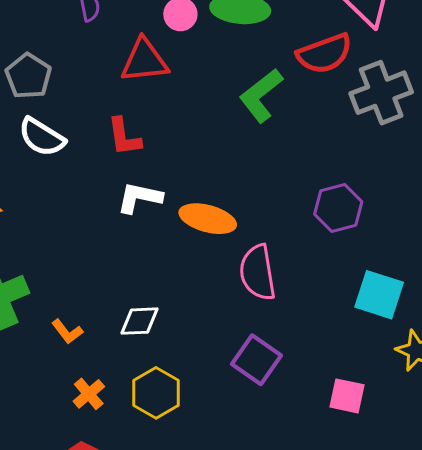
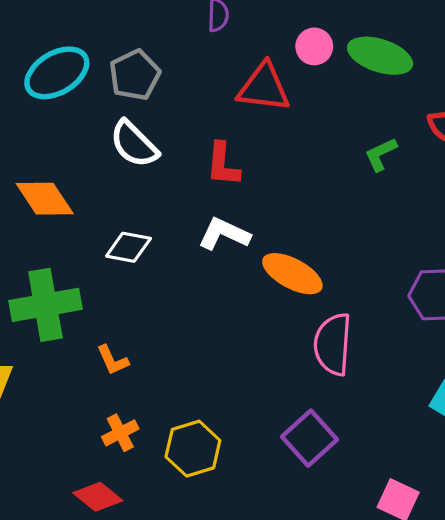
green L-shape: (261, 95) -> (381, 154), size x0.6
white diamond: (140, 321) -> (128, 247), moved

